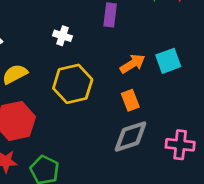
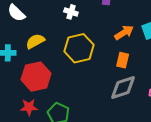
orange rectangle: (130, 100) -> (123, 60), turned 35

